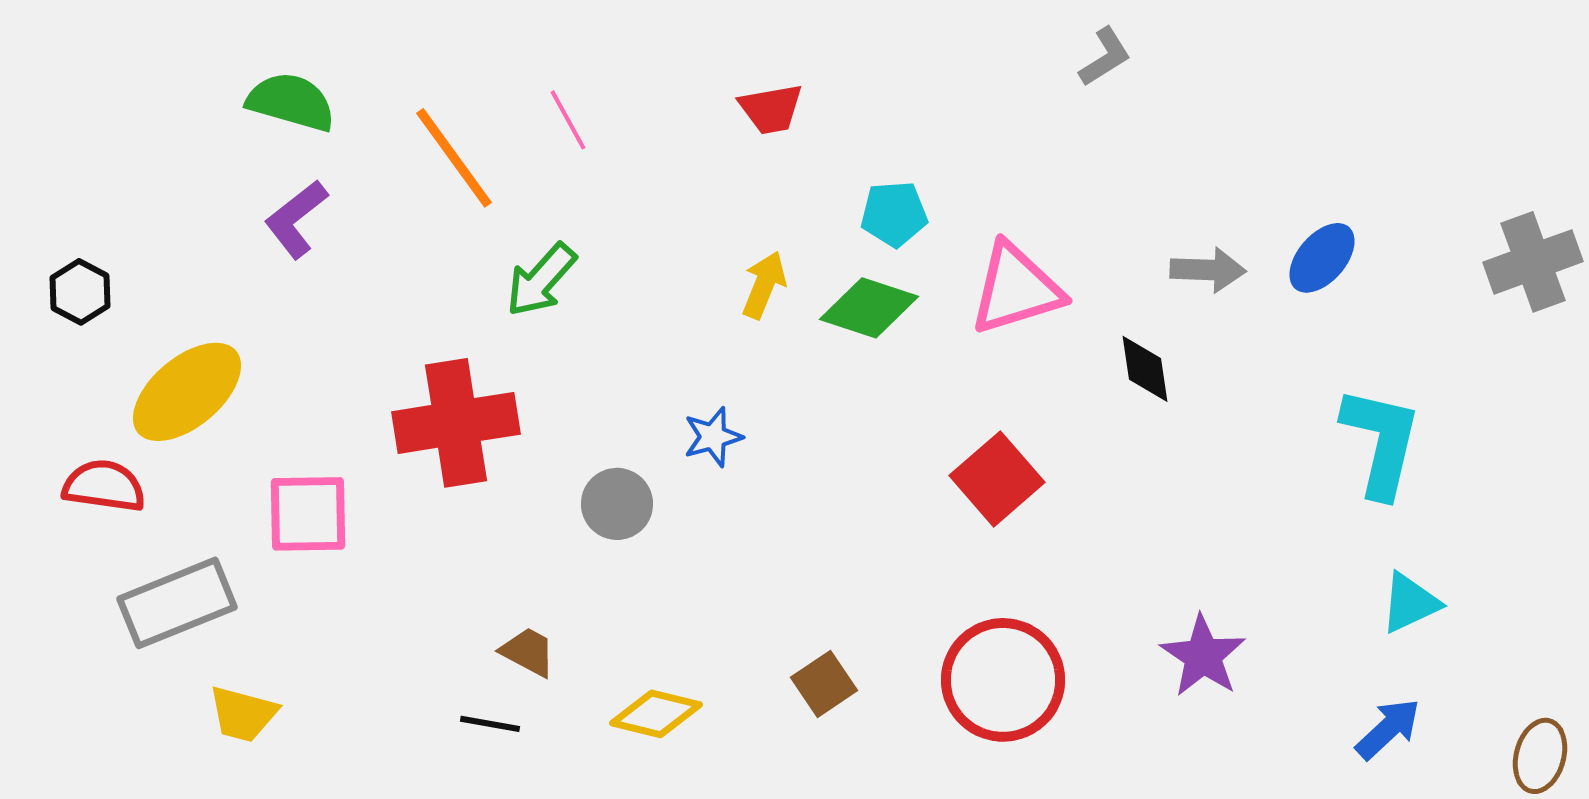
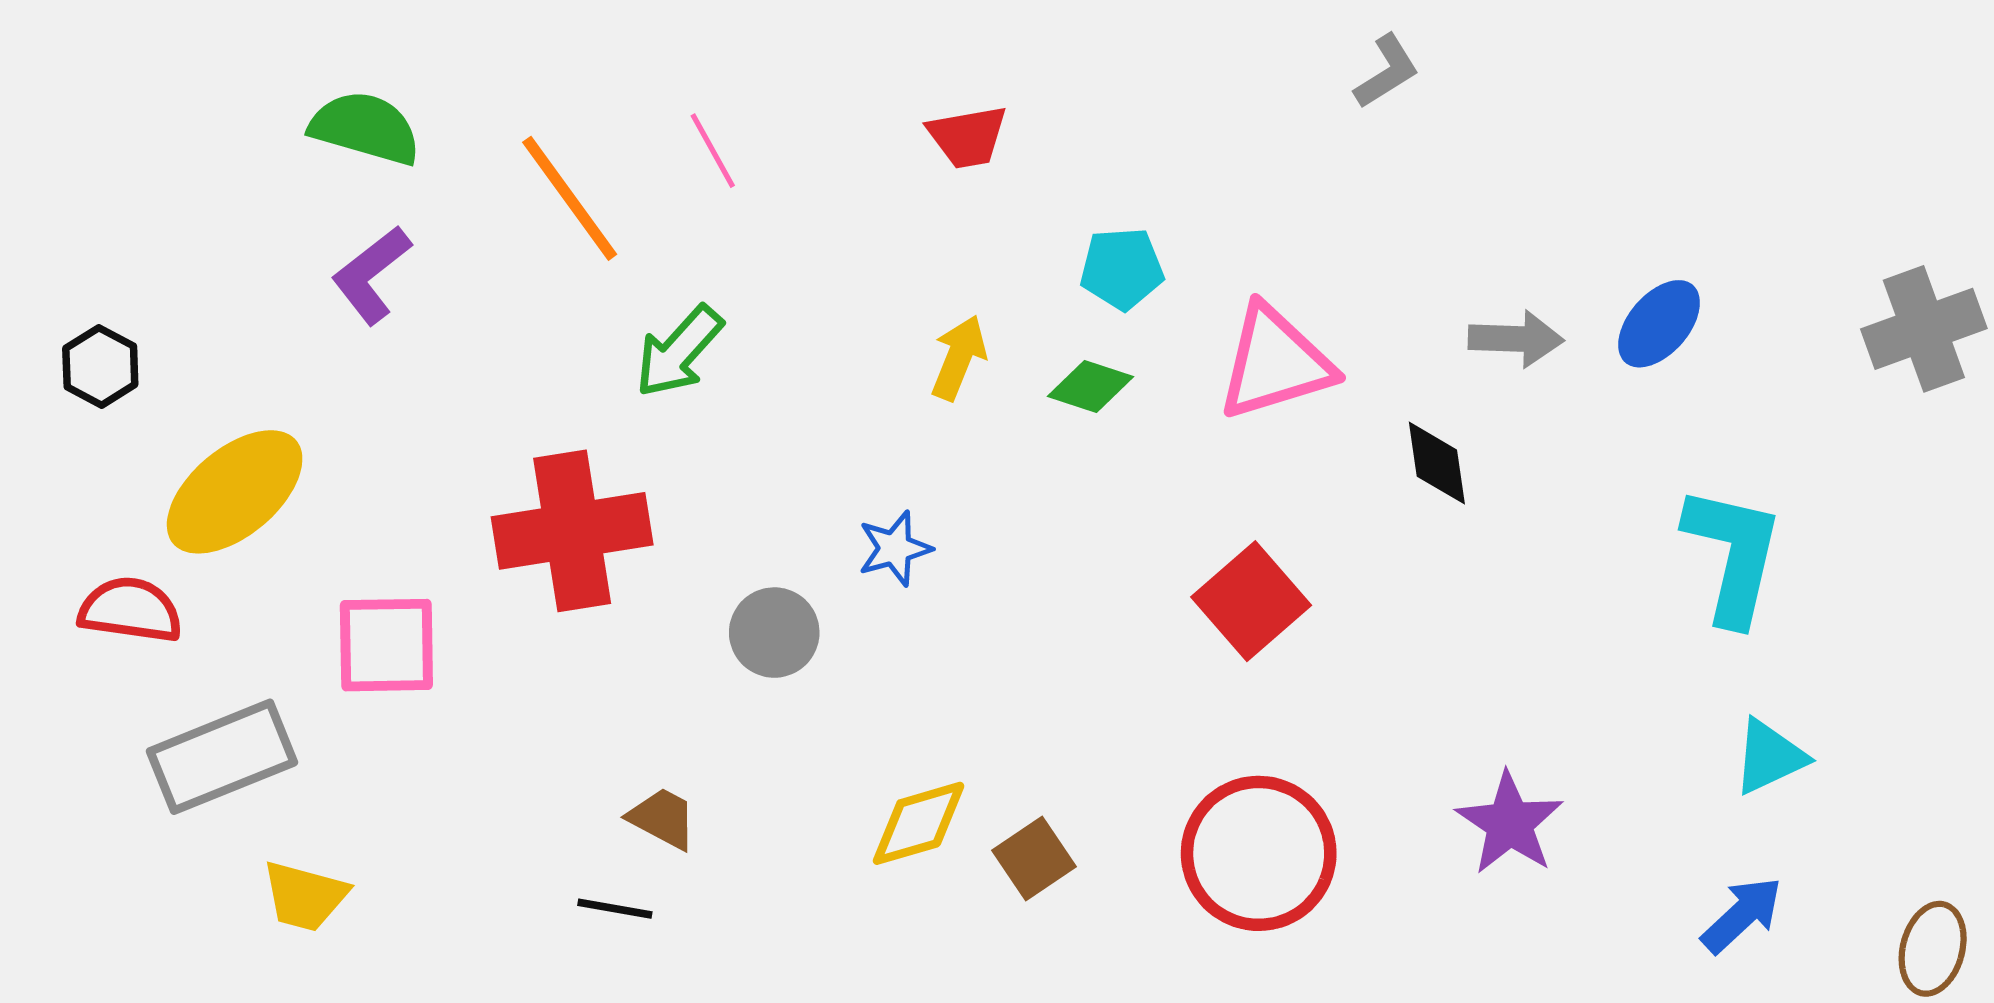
green diamond: (869, 308) -> (1090, 387), size x0.7
yellow diamond: (656, 714) -> (919, 823), moved, turned -30

